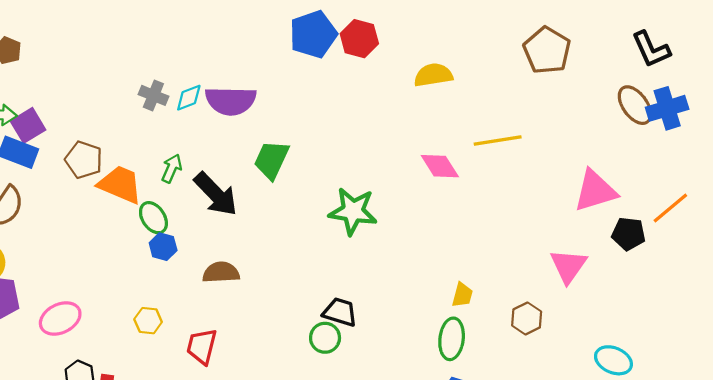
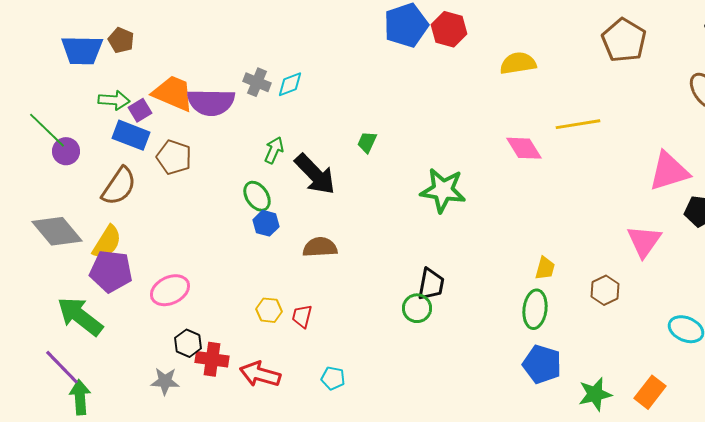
purple semicircle: (231, 101) -> (211, 102), moved
purple square: (28, 125) -> (140, 110), size x0.7
brown pentagon: (84, 160) -> (174, 157), moved
green trapezoid: (271, 160) -> (367, 142), size x0.6
orange trapezoid: (120, 184) -> (173, 93), moved
black trapezoid: (340, 312) -> (431, 284), turned 84
yellow hexagon: (148, 321) -> (269, 310), moved
red trapezoid: (202, 346) -> (302, 316), size x0.7

